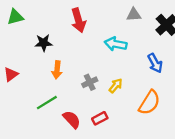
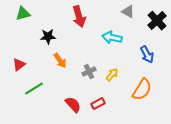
gray triangle: (134, 15) -> (128, 12), turned 32
orange arrow: (57, 70) -> (60, 61), turned -42
green line: (47, 103) -> (34, 89), moved

